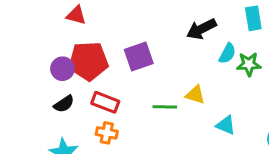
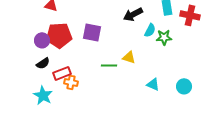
purple square: (139, 57) -> (92, 32), turned 30
red rectangle: (105, 102) -> (62, 73), moved, turned -42
cyan triangle: (226, 125) -> (153, 84), moved

